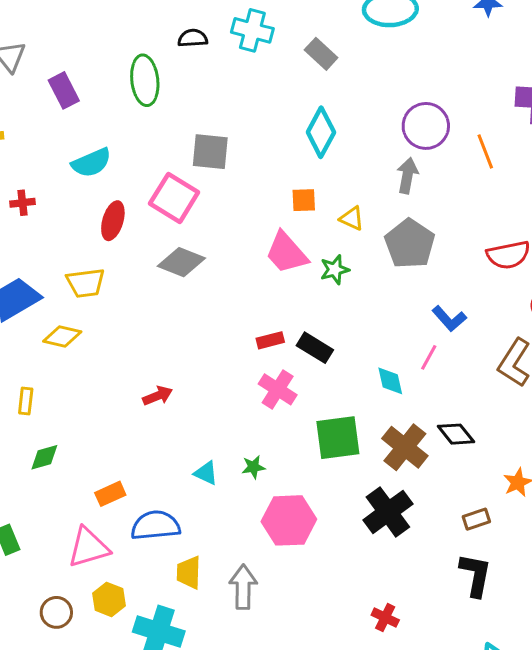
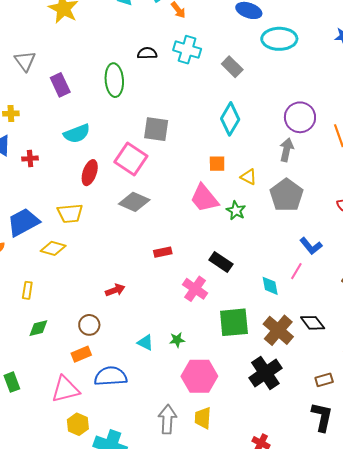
green star: (335, 270) -> (236, 211), turned -30
red rectangle: (270, 340) -> (163, 252), moved
yellow trapezoid: (189, 573) -> (203, 418), moved
brown circle: (56, 612) -> (89, 325), moved

